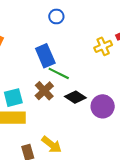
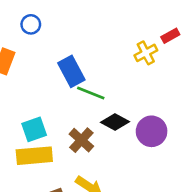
blue circle: (56, 16) -> (31, 24), moved
brown cross: (44, 91) -> (81, 140), moved

